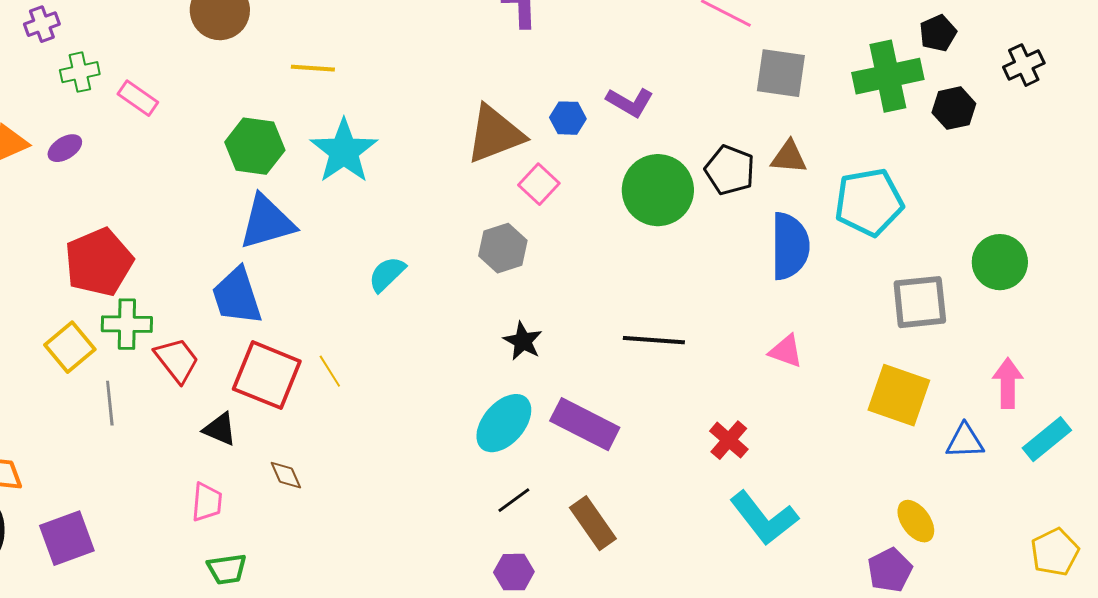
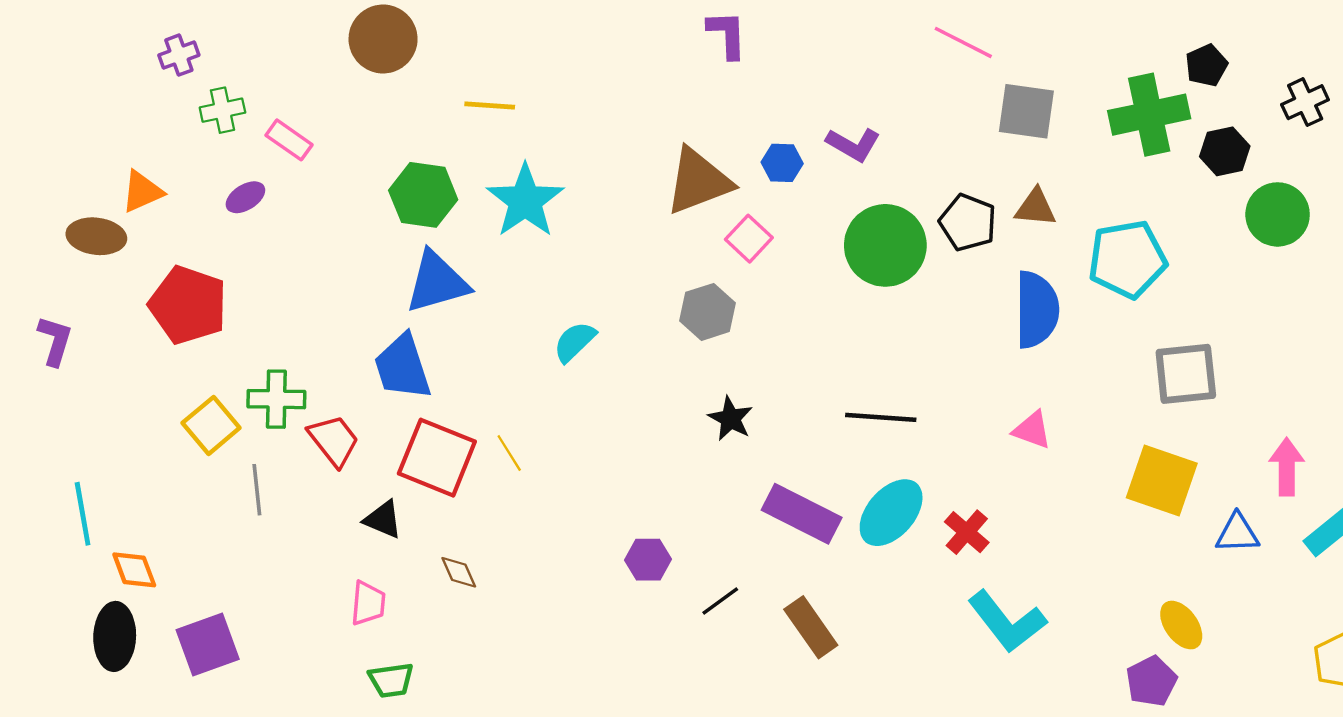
purple ellipse: (65, 148) -> (245, 197), moved
red pentagon: (99, 262) -> (188, 305), moved, turned -30
green circle: (1000, 262) -> (1278, 214), moved
cyan ellipse: (504, 423) -> (891, 513), moved
purple hexagon: (514, 572) -> (648, 560), moved

